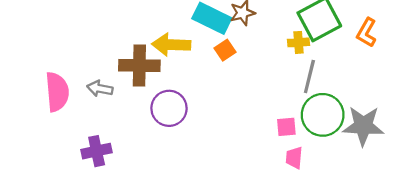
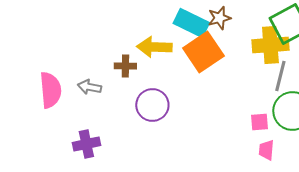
yellow cross: (298, 42) -> (270, 45), size x1.8
orange square: (225, 50) -> (203, 52), size x2.0
brown cross: (139, 66) -> (125, 66), size x0.6

